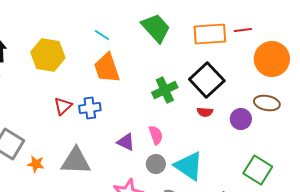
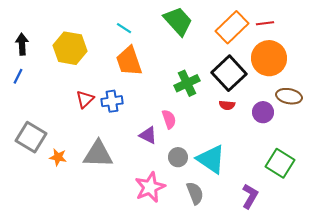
orange rectangle: (210, 34) -> (232, 27), turned -40
orange circle: (272, 59) -> (269, 58), moved
pink semicircle: (156, 135) -> (169, 119), moved

